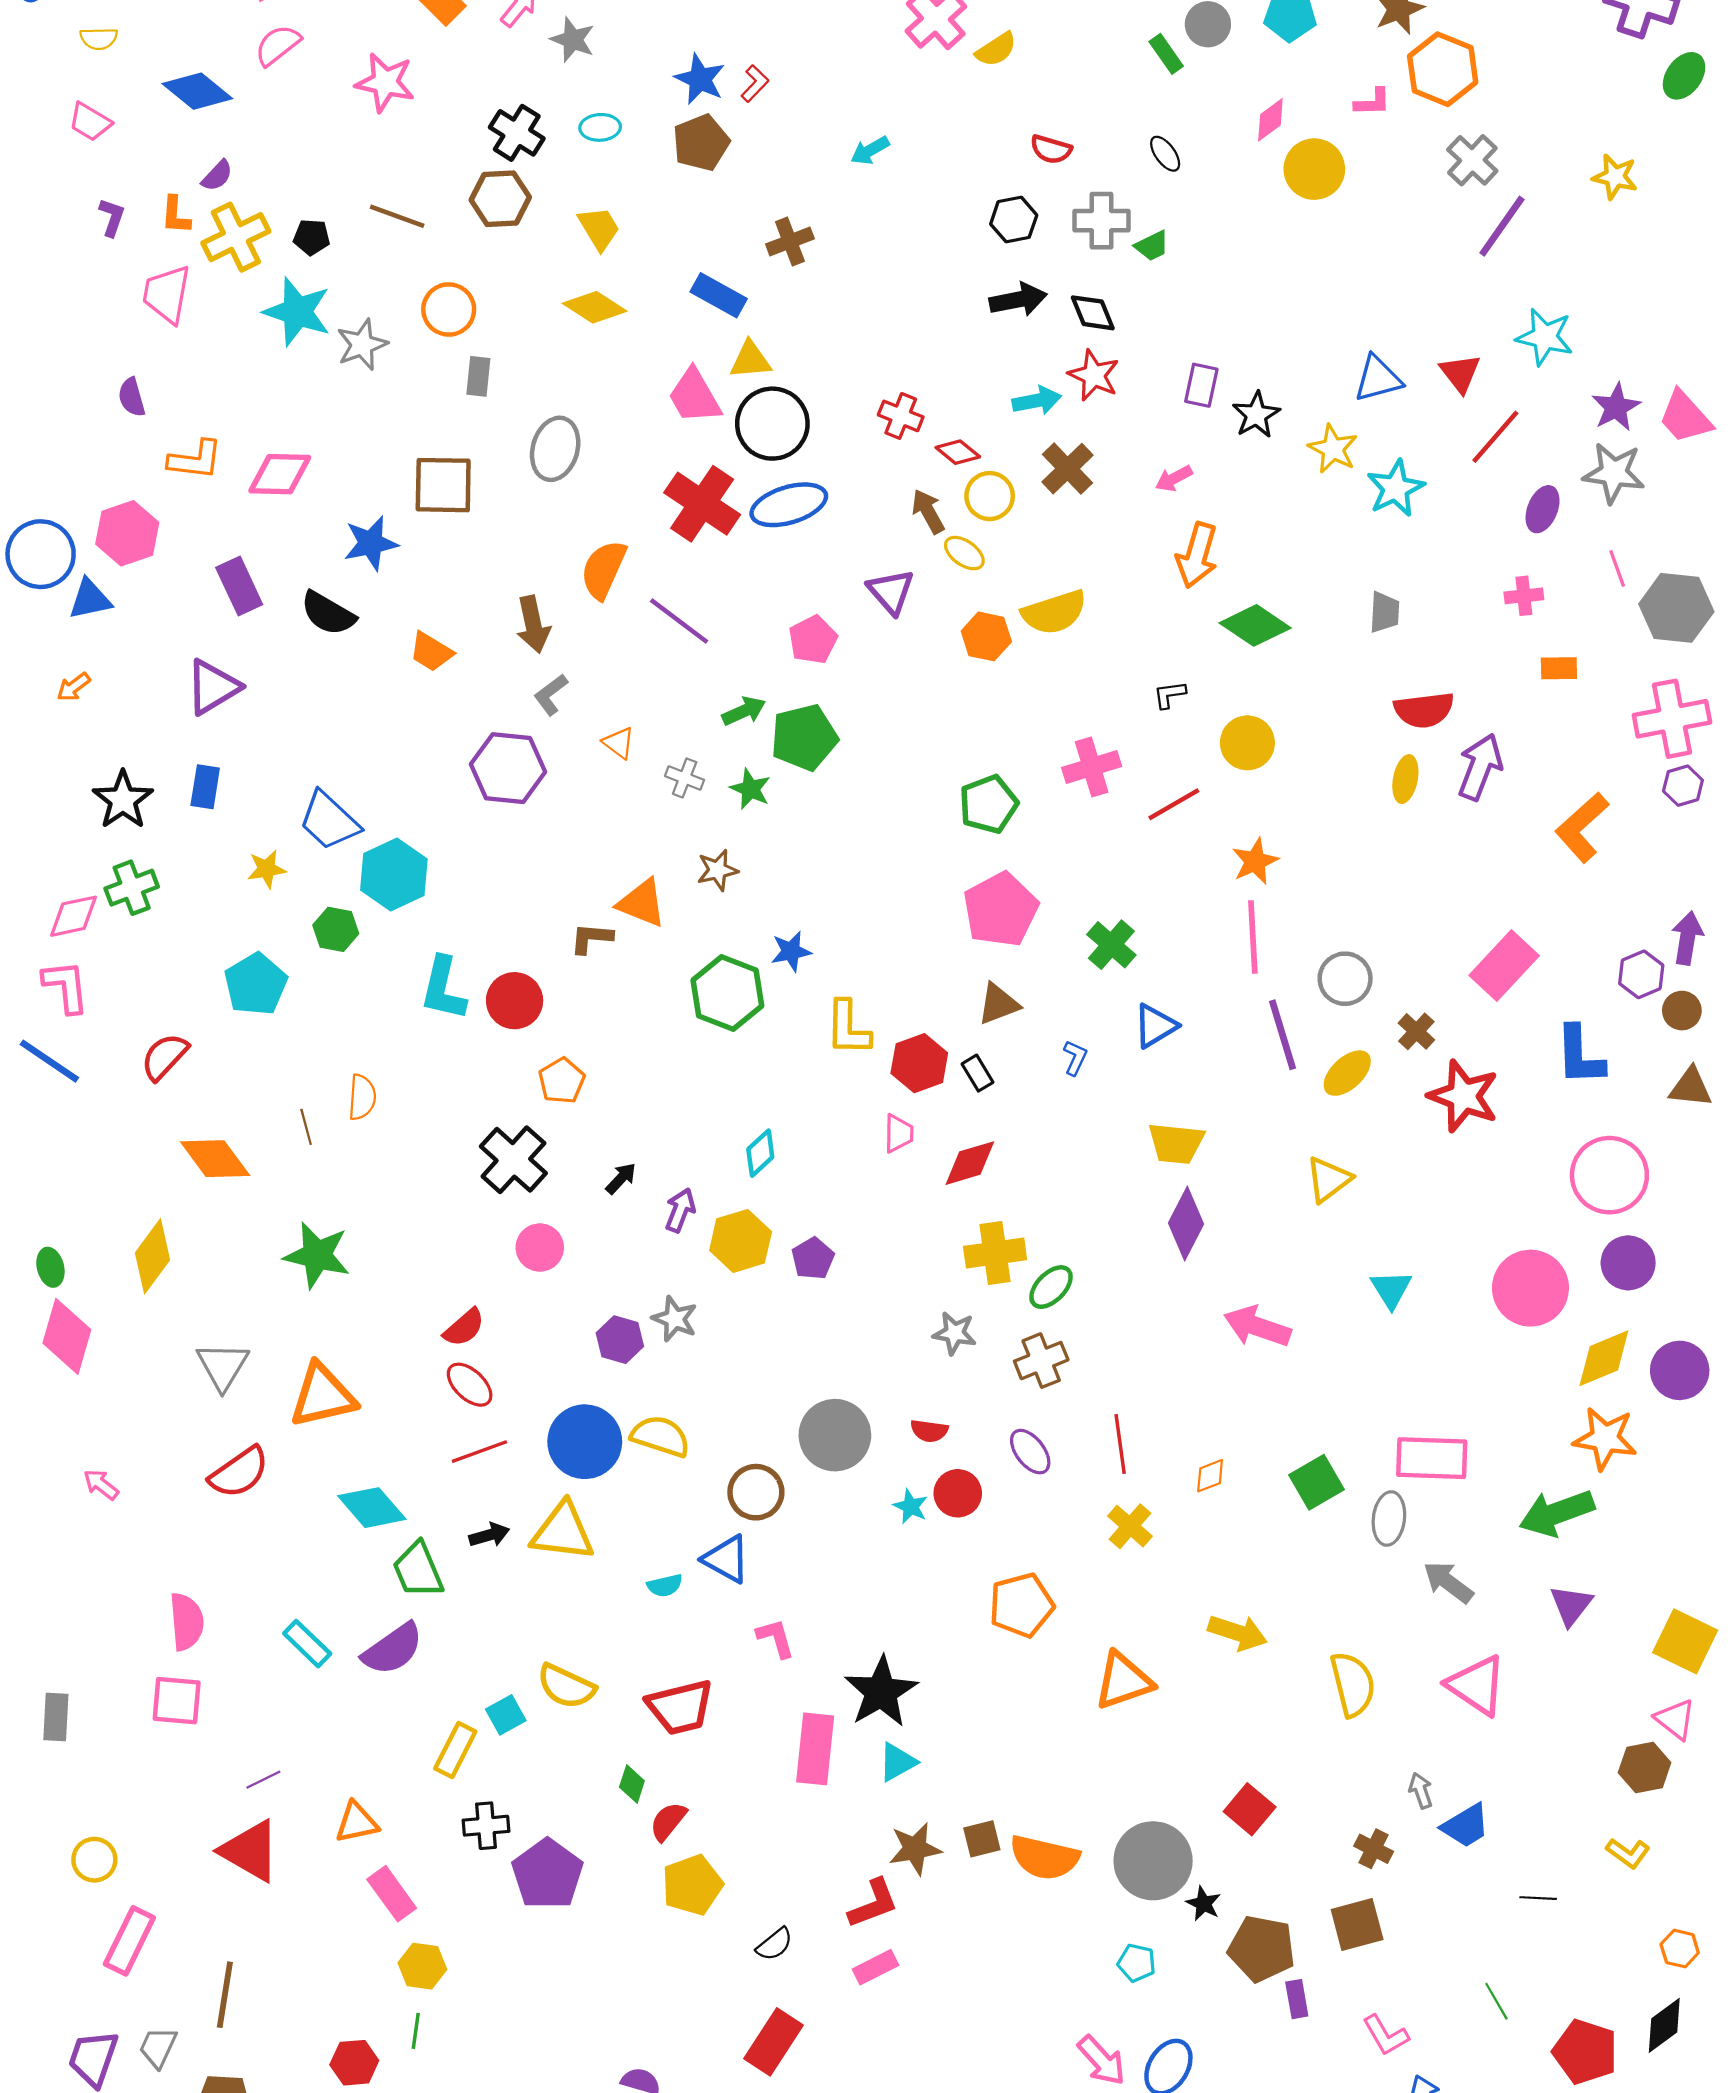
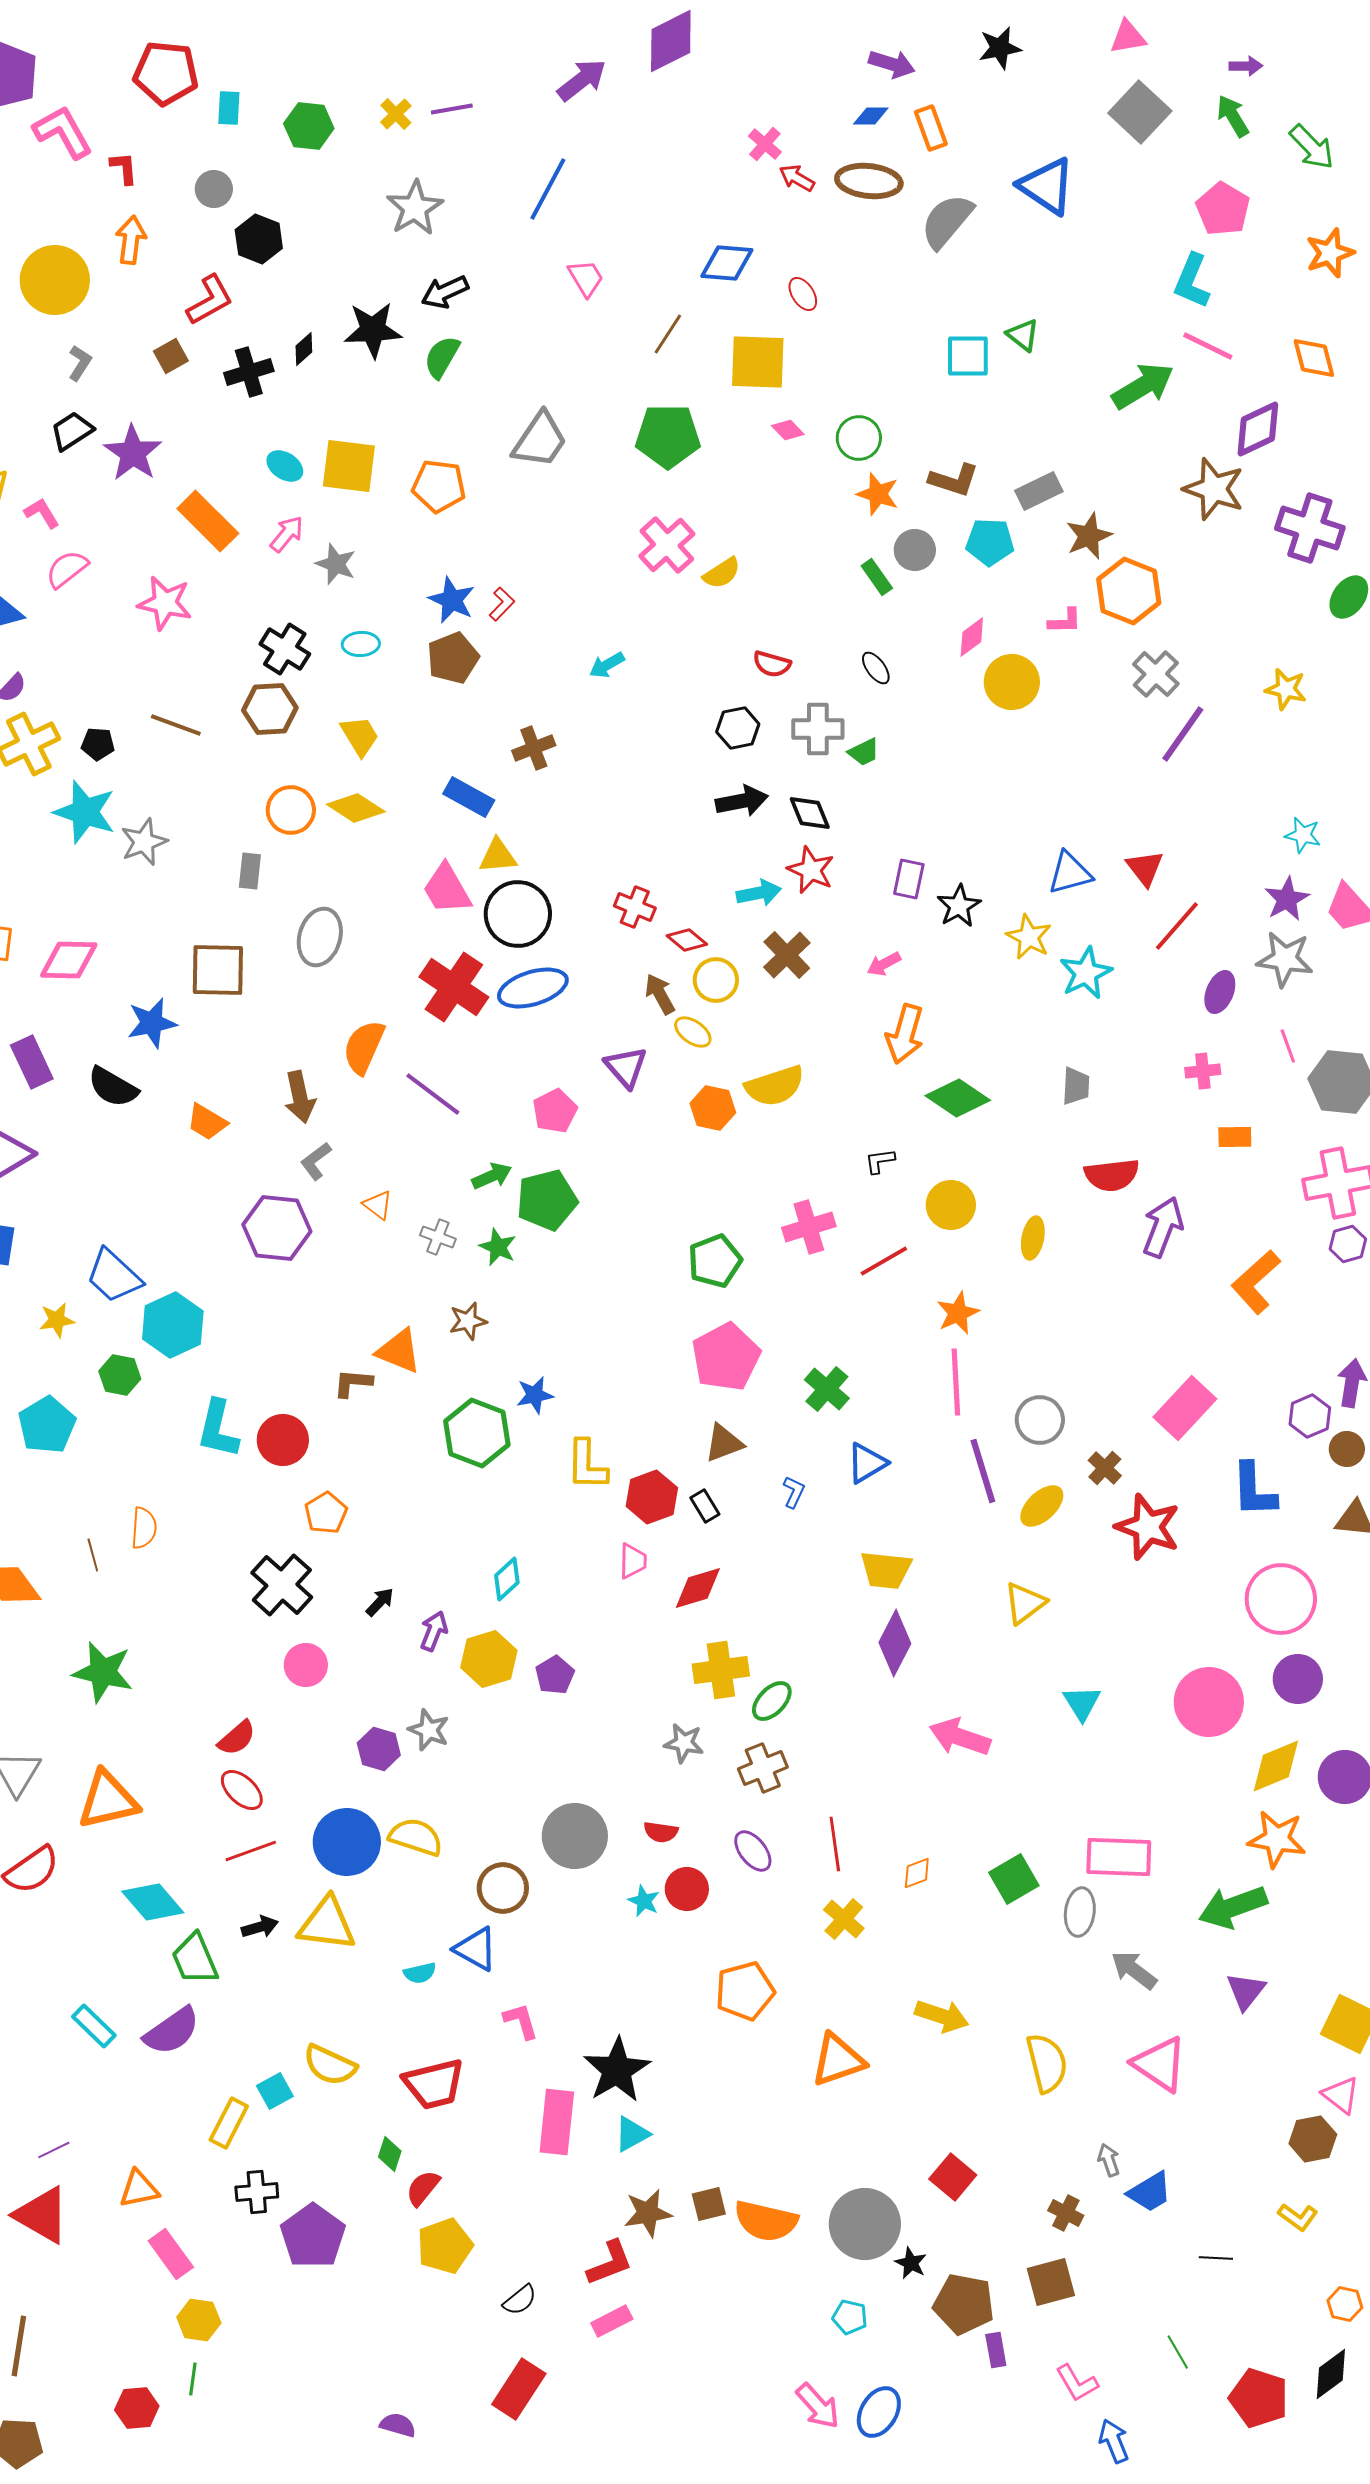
orange circle: (449, 310) -> (291, 810), moved
cyan star: (1545, 337) -> (1303, 835), moved, size x0.7
yellow ellipse: (1405, 779) -> (1033, 1238), moved

